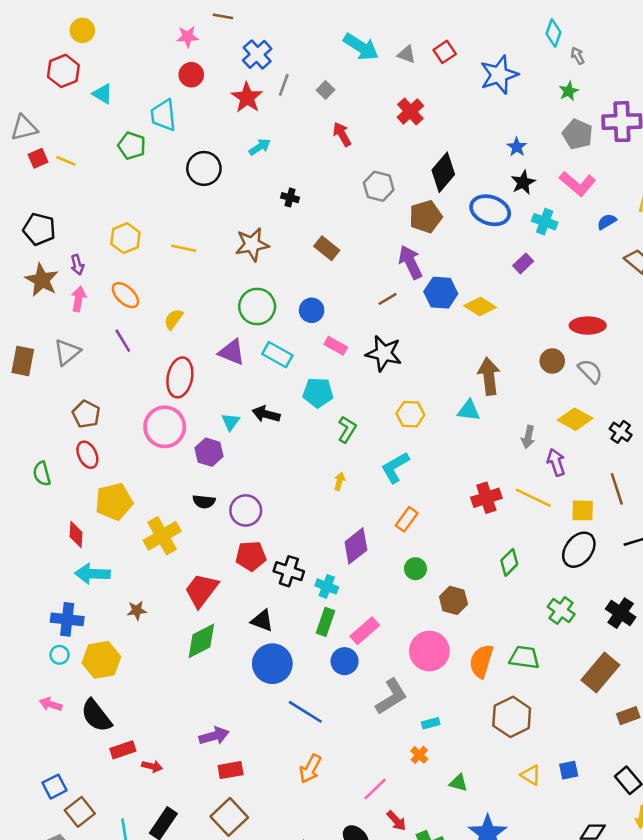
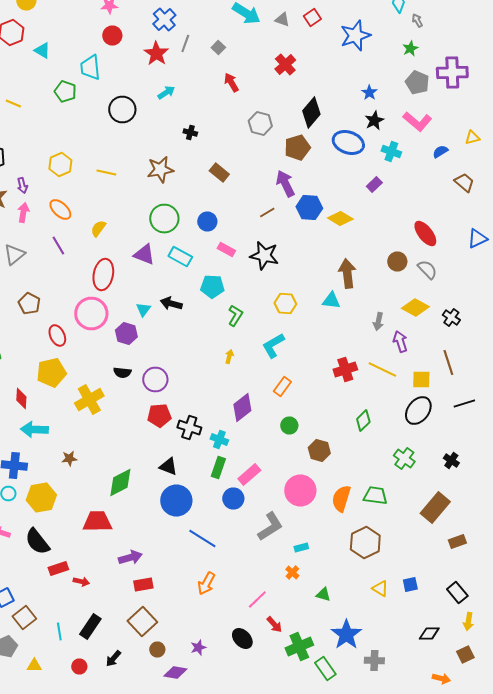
red ellipse: (588, 326) -> (425, 234), turned 52
red ellipse: (87, 455) -> (57, 336), moved
red trapezoid: (201, 590) -> (97, 522), moved, turned 52
black cross: (621, 613) -> (451, 460), size x0.7

